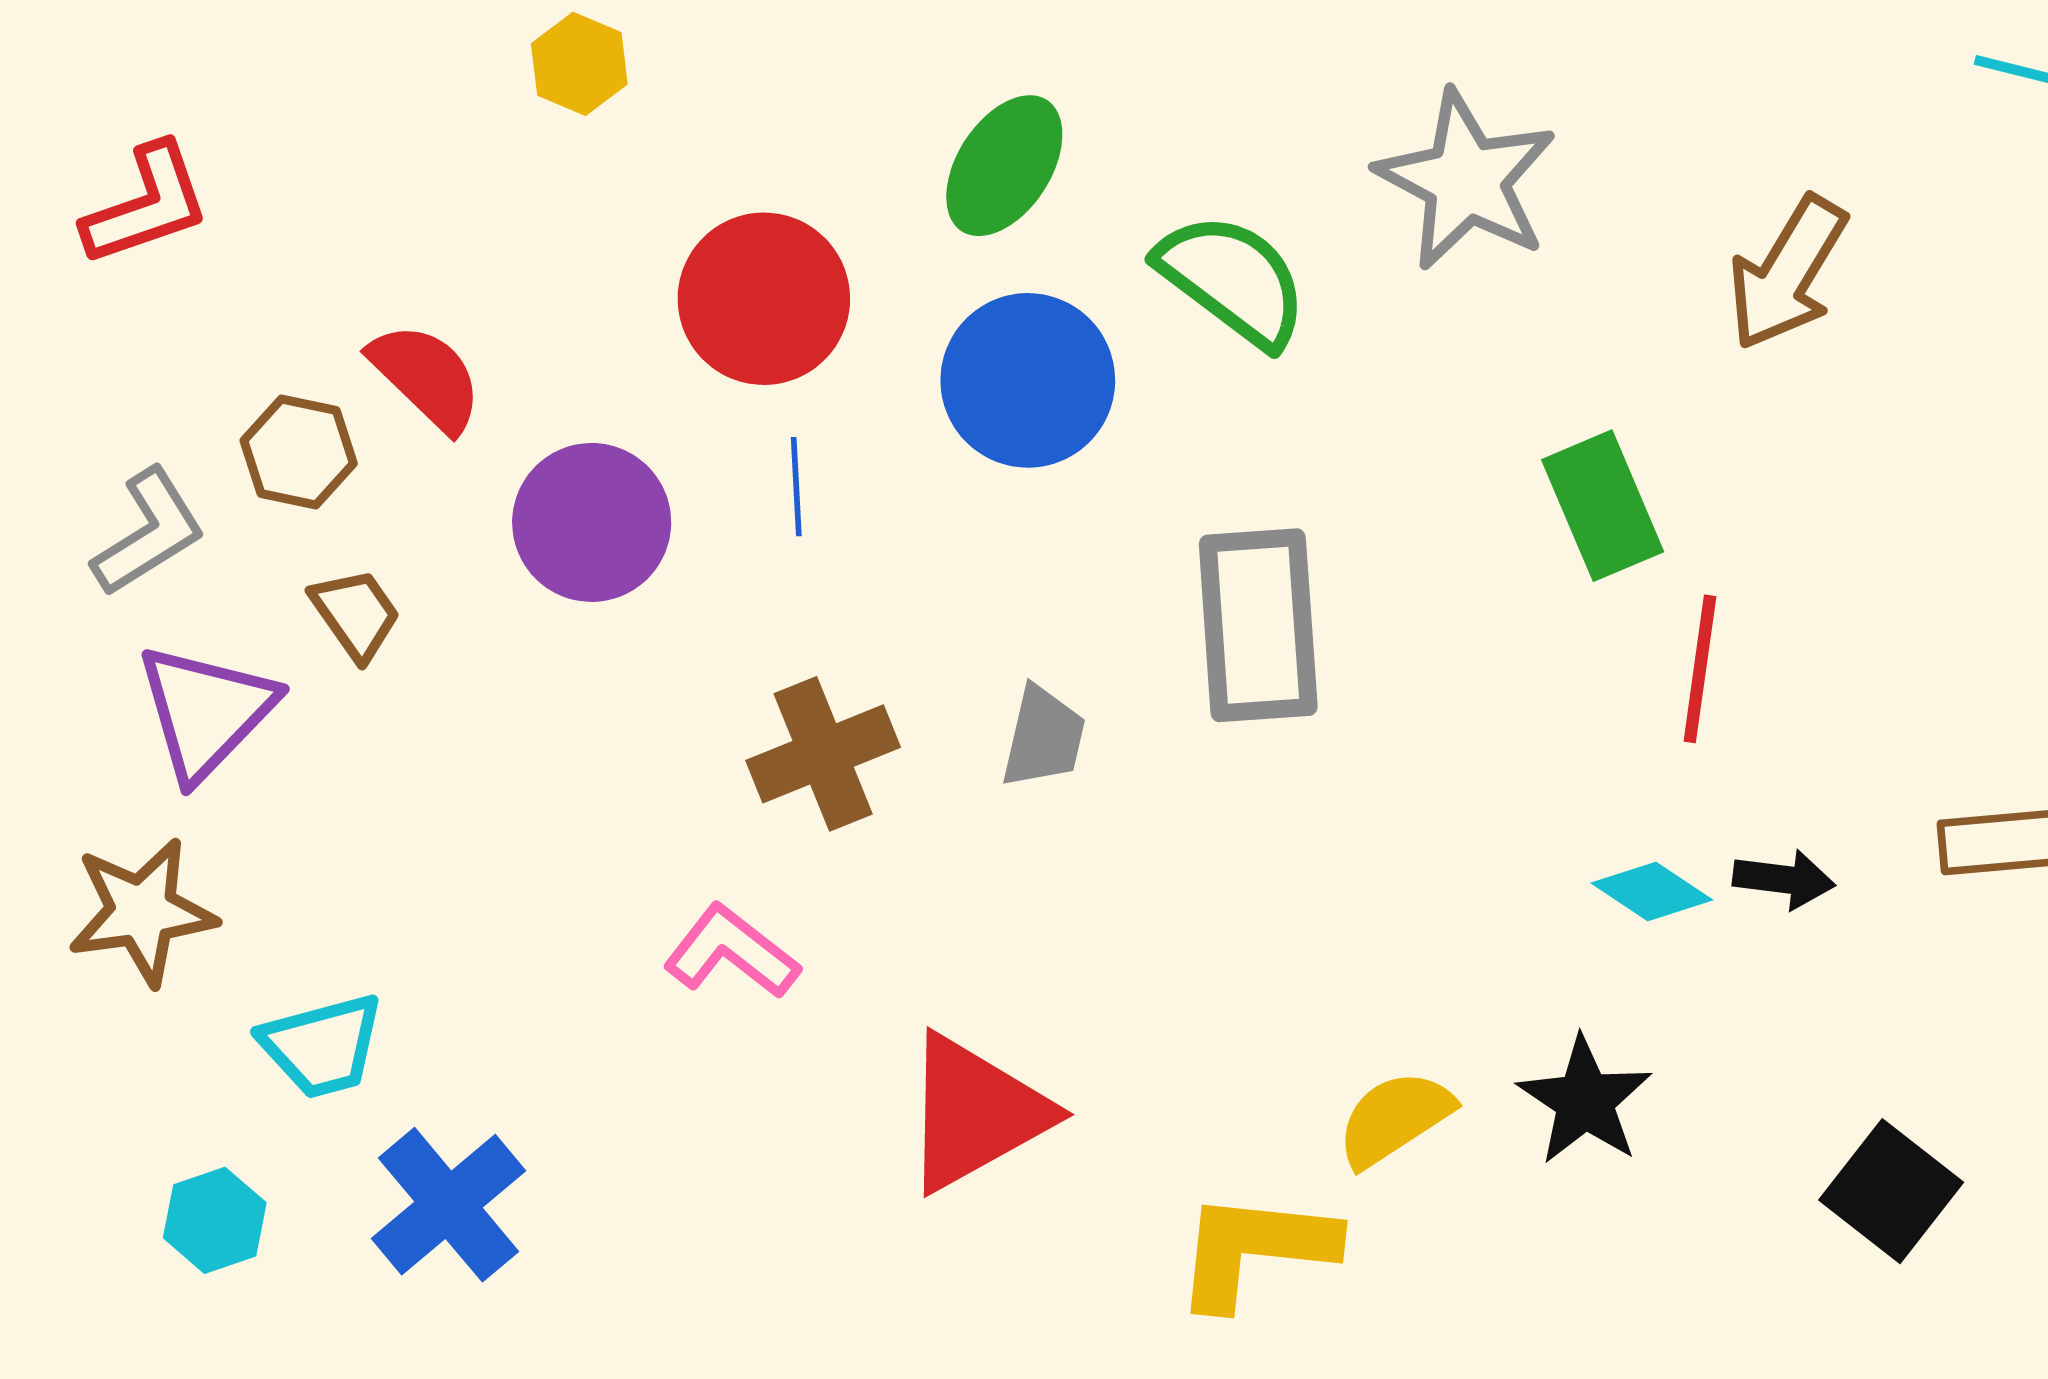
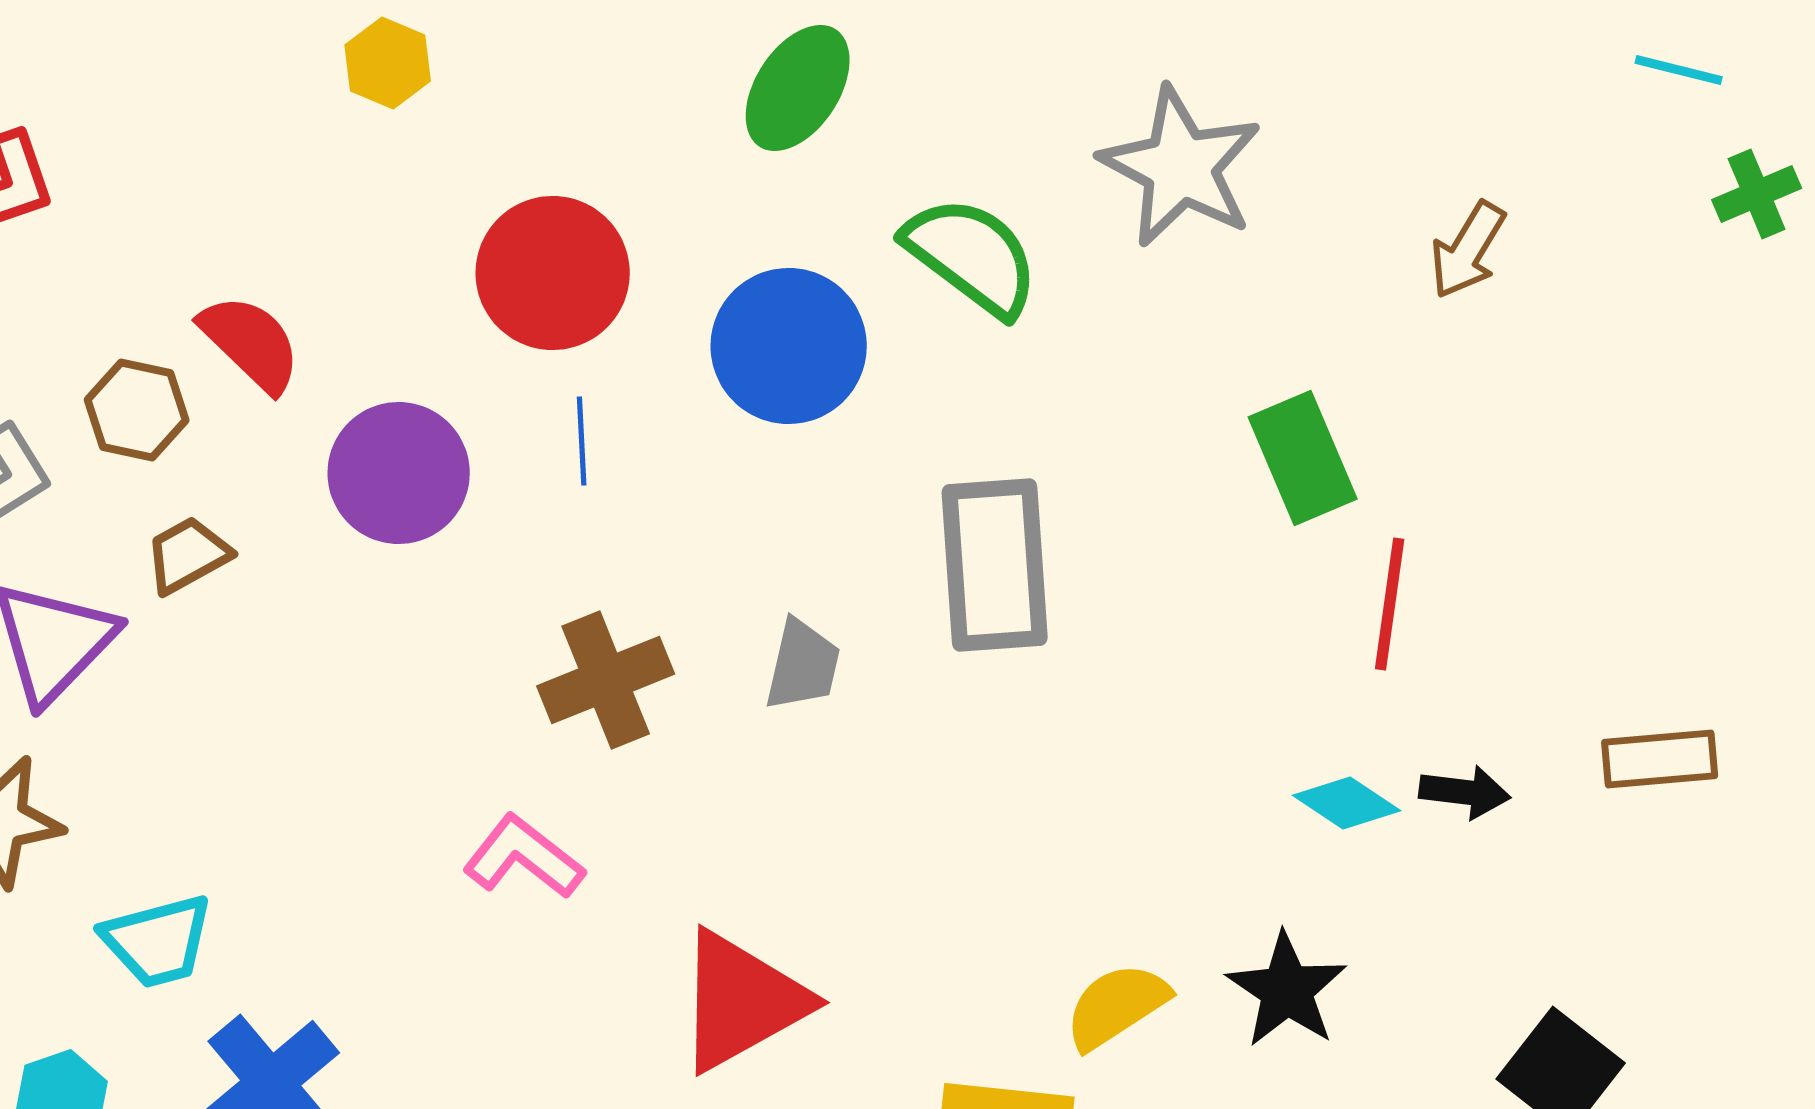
green ellipse: (1004, 166) -> (798, 88), moved
brown arrow: (1787, 273) -> (1468, 250), size x0.7
brown trapezoid: (356, 614) -> (188, 555), turned -84

